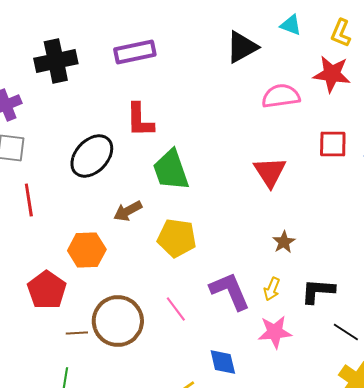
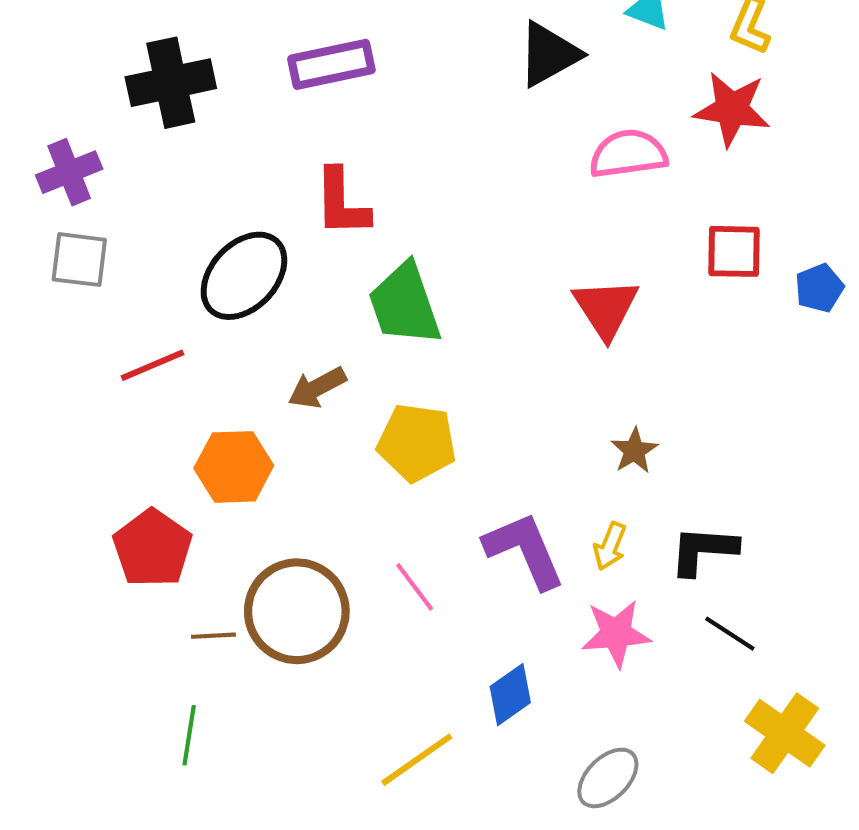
red line: (29, 200) -> (152, 365), moved, turned 76
black line: (346, 332) -> (730, 634), moved
blue diamond: (223, 362) -> (510, 695), turned 68

